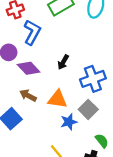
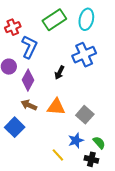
purple diamond: (29, 68) -> (28, 80), turned 75
blue cross: (93, 79) -> (84, 55), moved
blue star: (69, 122) -> (76, 140), moved

